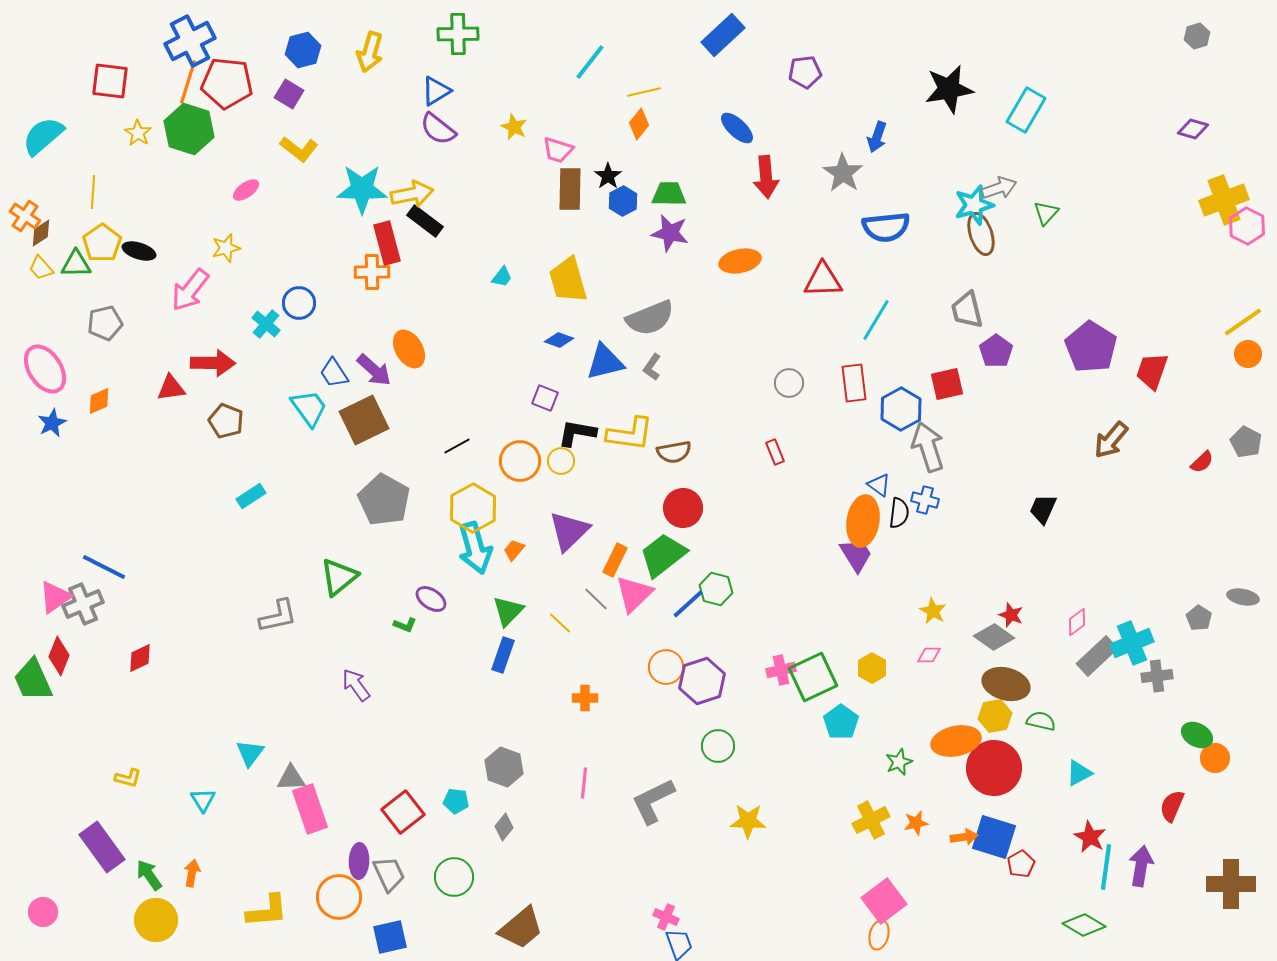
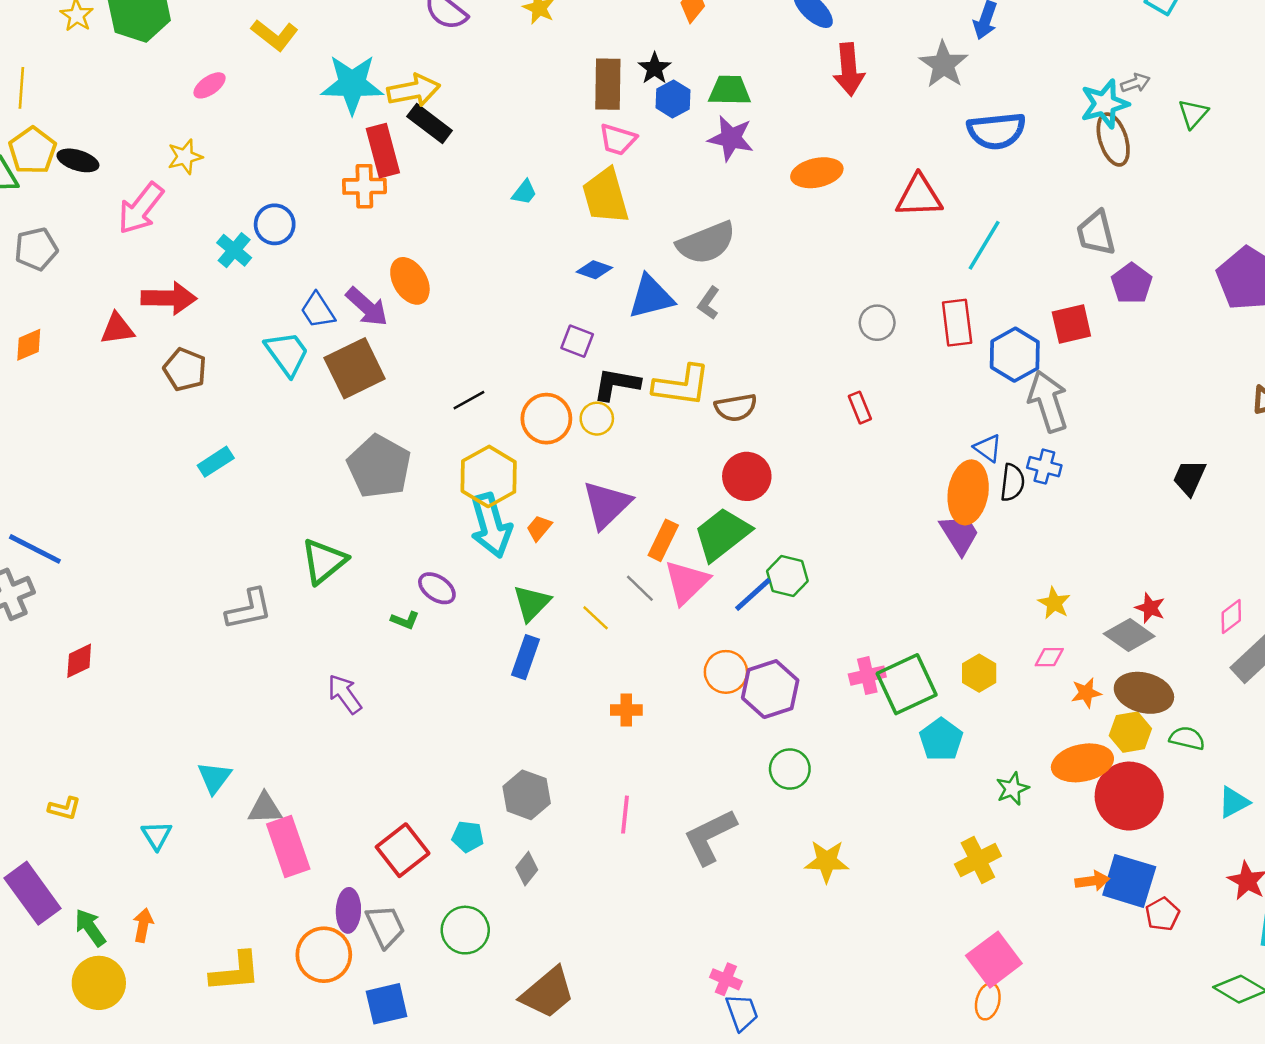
pink trapezoid: (558, 150) -> (618, 140), moved
gray arrow: (999, 188) -> (1135, 83), size x0.7
orange star: (916, 823) -> (1086, 693), moved

